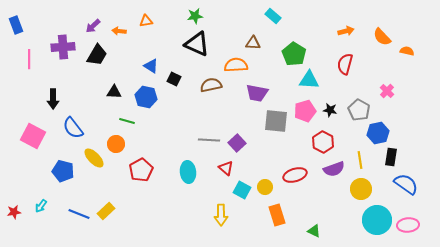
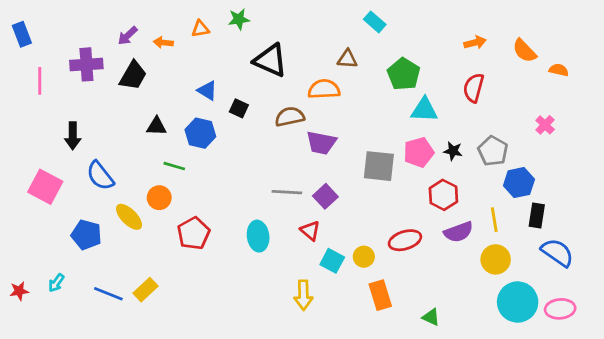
green star: (195, 16) -> (239, 19), moved
pink cross: (387, 91) -> (545, 125), moved
purple trapezoid: (257, 93) -> (321, 143), moved

